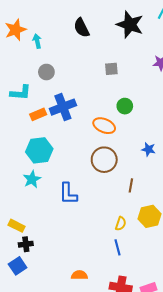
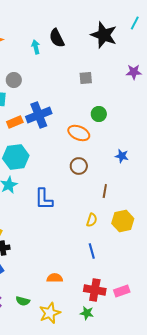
cyan arrow: (37, 41) -> (36, 47), moved
gray circle: (46, 72) -> (14, 80), moved
brown circle: (104, 160) -> (79, 166), size x0.7
yellow semicircle: (121, 224) -> (92, 220), moved

